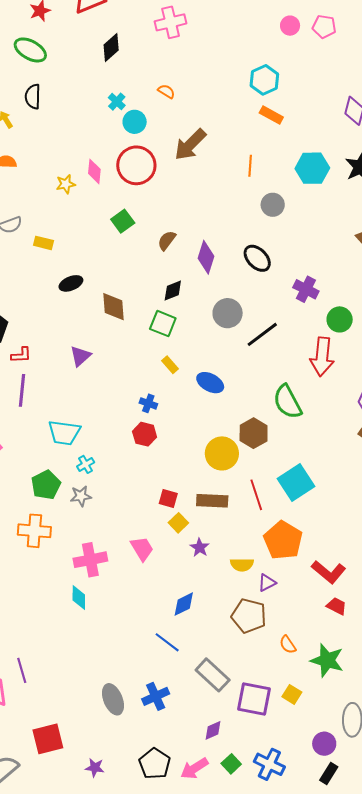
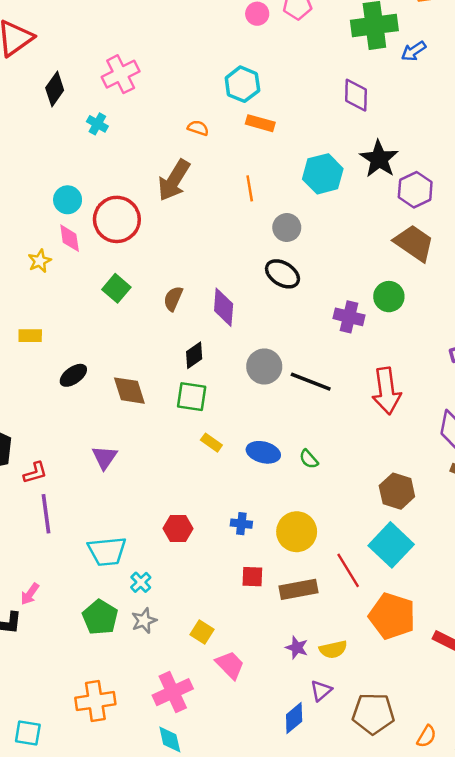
pink cross: (171, 22) -> (121, 74), moved
orange semicircle: (166, 91) -> (198, 128), moved
cyan cross: (117, 102) -> (97, 124), moved
cyan circle: (135, 122) -> (68, 200), moved
black ellipse: (257, 258) -> (282, 274), moved
green circle: (340, 319) -> (389, 297), moved
black line: (262, 334) -> (311, 382), turned 72
green semicircle: (287, 402) -> (309, 459), moved, size x0.5
blue cross: (148, 403) -> (241, 524), moved
brown hexagon: (254, 433) -> (397, 491), moved
red hexagon: (145, 434) -> (178, 529), moved
red square: (168, 498) -> (252, 577), moved
yellow square: (178, 523) -> (202, 632), moved
orange cross: (34, 531) -> (95, 701), moved
yellow semicircle: (242, 565) -> (333, 649), moved
purple triangle: (267, 583) -> (321, 691), moved
orange semicircle: (288, 645) -> (427, 736), turned -102

